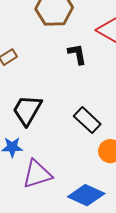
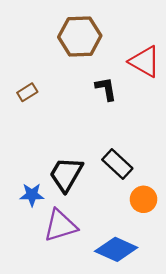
black trapezoid: (27, 110) -> (66, 174), moved

